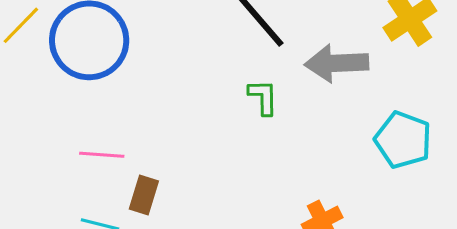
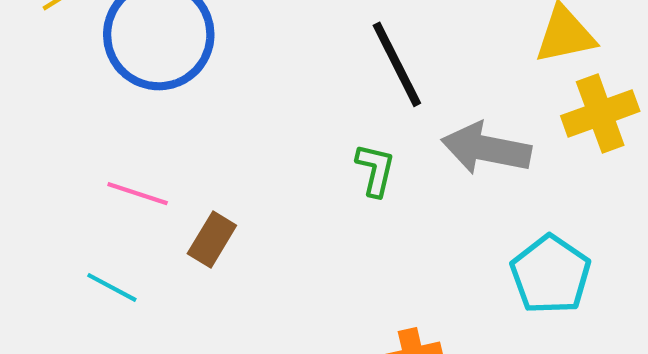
brown rectangle: (144, 195) -> (212, 239), moved

